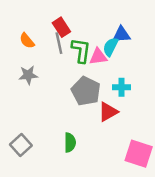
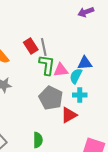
blue triangle: (121, 35) -> (85, 63), moved
gray line: (59, 43) -> (44, 47), moved
cyan semicircle: (110, 47) -> (76, 76), moved

